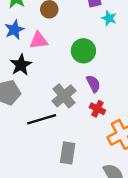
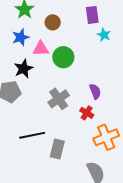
green circle: (83, 51) -> (63, 57), moved
purple semicircle: (93, 84) -> (95, 91), moved
black line: (42, 119) -> (32, 135), moved

